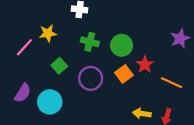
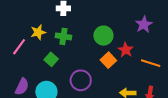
purple star: (180, 38) -> (144, 25), moved
green cross: (90, 42) -> (63, 36), moved
purple circle: (91, 78) -> (81, 80), moved

